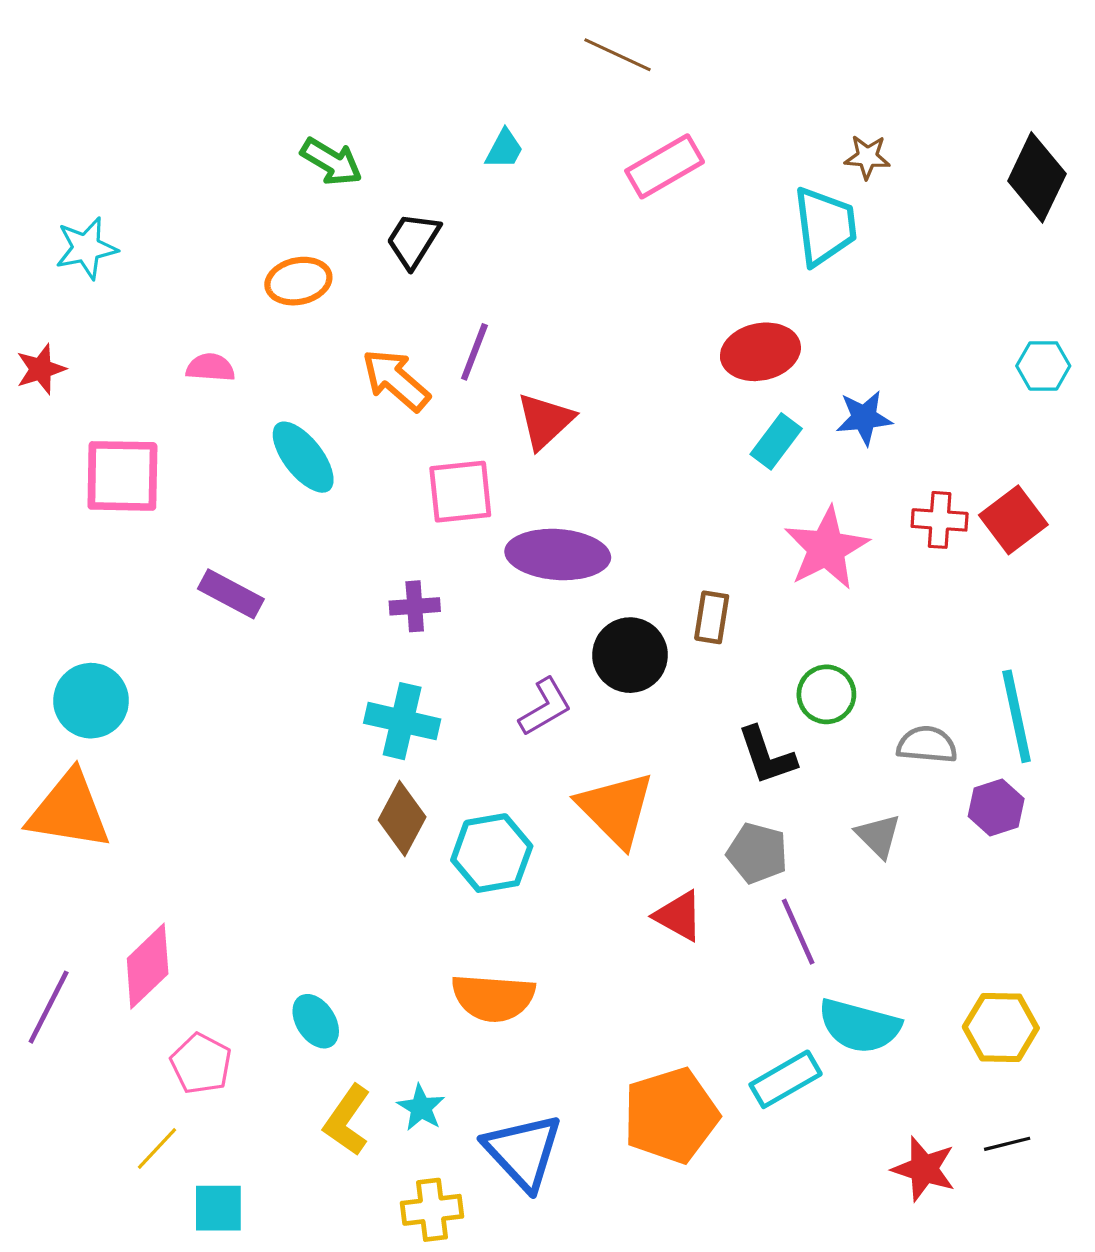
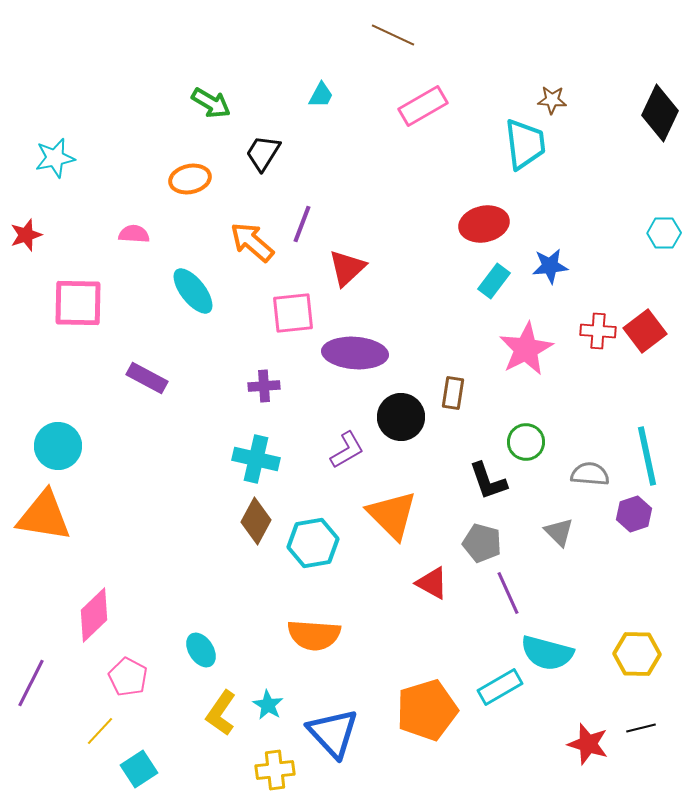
purple line: (49, 1007) -> (31, 683), moved
cyan square: (218, 1208) -> (139, 769), turned -33

